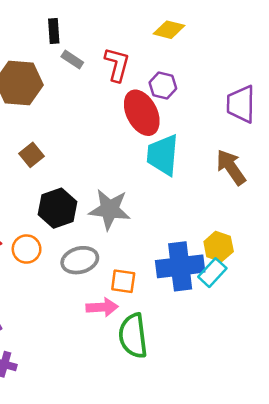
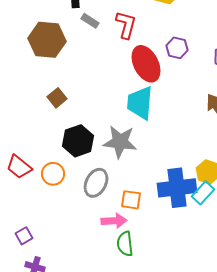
purple hexagon: (163, 85) -> (177, 48), moved
cyan trapezoid: (163, 155) -> (140, 103), moved
gray ellipse: (80, 260) -> (96, 183), turned -48
green semicircle: (133, 336) -> (125, 244), moved, size x0.7

